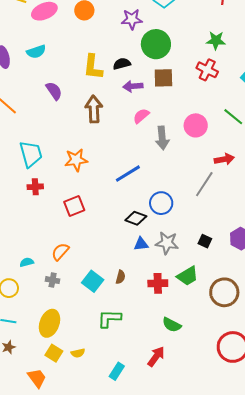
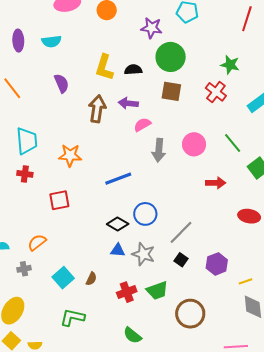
purple arrow: (133, 86) -> (128, 103), moved
gray line: (204, 184) -> (181, 232), moved
gray cross: (53, 280) -> (24, 269), turned -32
red cross: (158, 283) -> (127, 292), turned -30

